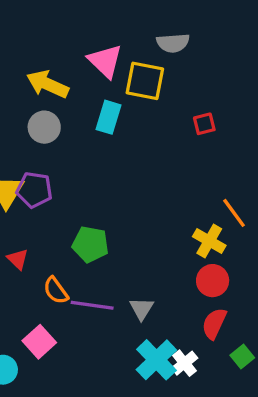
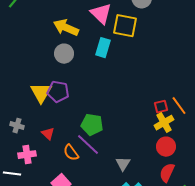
red square: (204, 124) -> (161, 107), moved
yellow cross: (209, 241) -> (164, 123), turned 30
purple line: (92, 305) -> (88, 145), moved, turned 35

